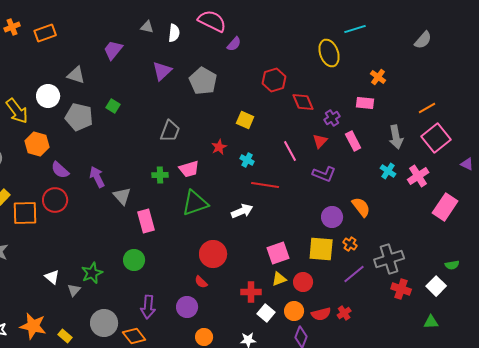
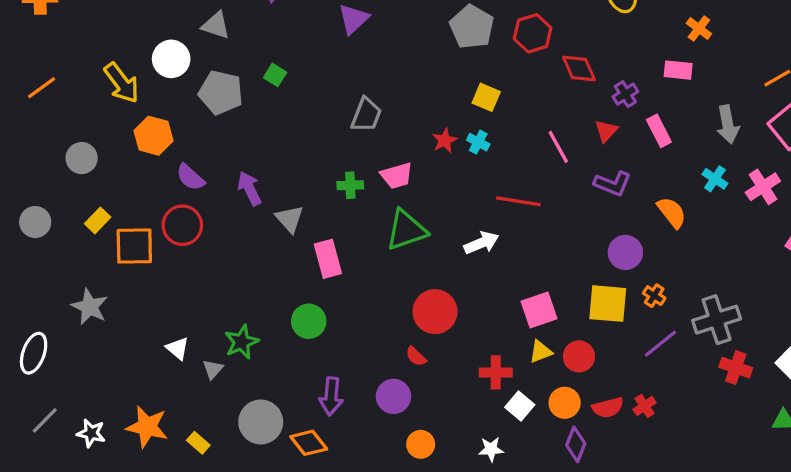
gray pentagon: (203, 81) -> (472, 27), moved
cyan cross: (247, 160) -> (478, 142), moved
orange semicircle: (361, 207) -> (672, 212), moved

